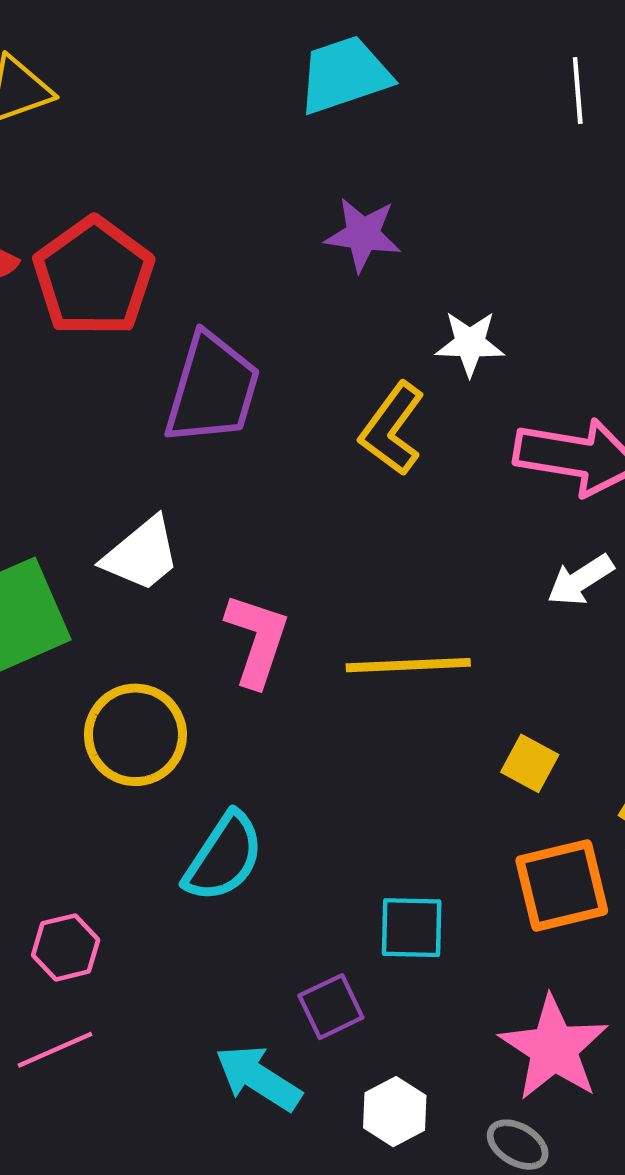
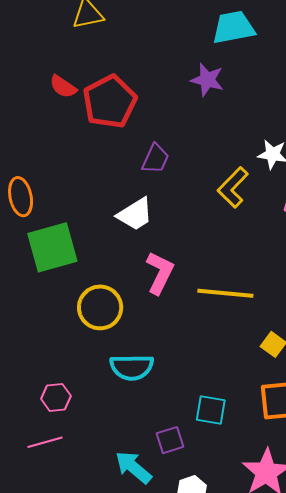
purple star: (363, 234) -> (207, 80), moved
purple trapezoid: (212, 389) -> (155, 159), size x0.6
white trapezoid: (142, 554) -> (135, 214), moved
cyan semicircle: (224, 857) -> (132, 367), turned 48

